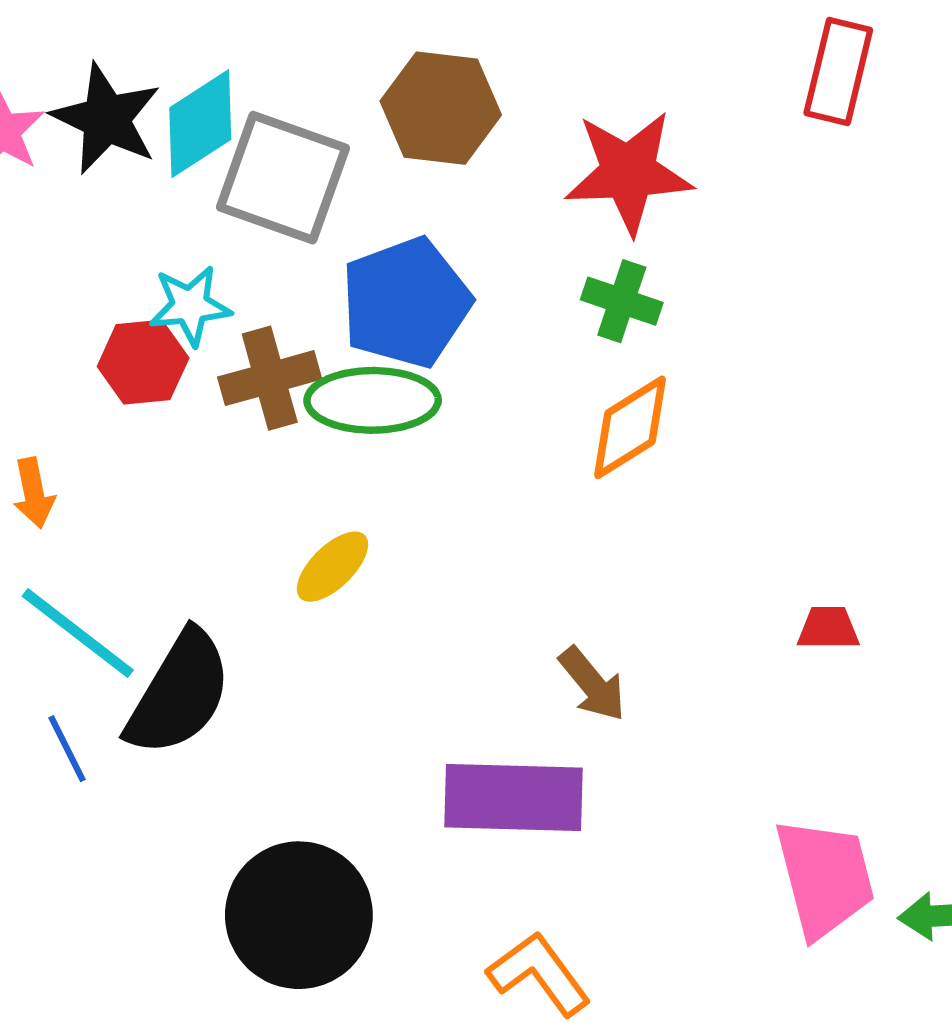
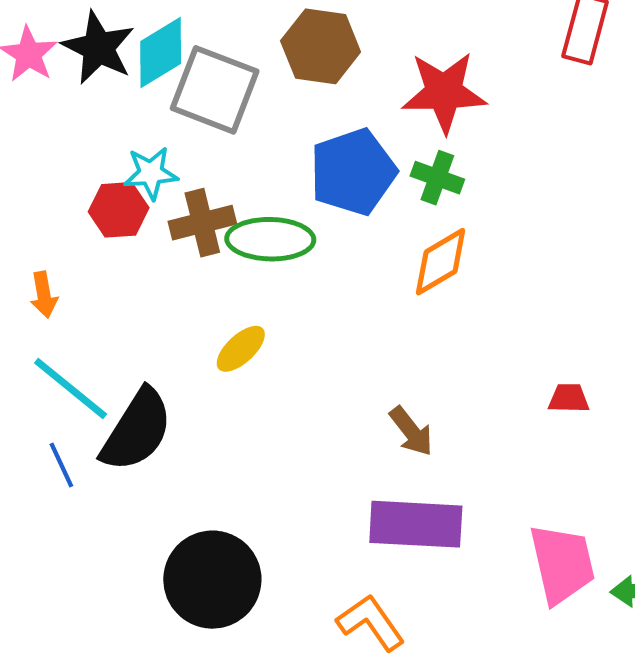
blue pentagon: (406, 303) -> (353, 172), moved
purple rectangle: (513, 797) -> (416, 524), moved

